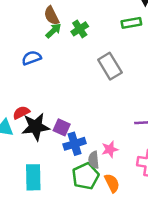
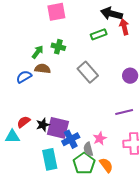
brown semicircle: (52, 16) -> (43, 69), moved, turned 133
green cross: (80, 29) -> (58, 47), turned -32
black star: (36, 127) -> (43, 125), moved, size x0.6
purple square: (62, 127) -> (58, 128), size x1.6
cyan rectangle: (33, 177) -> (50, 159), moved

